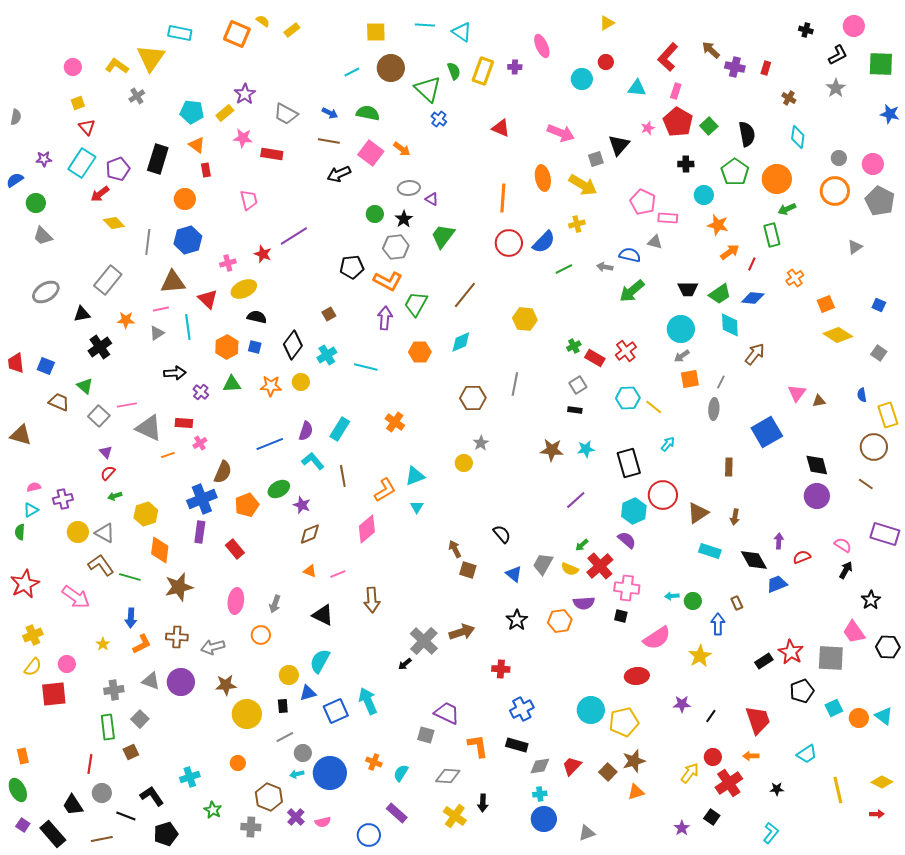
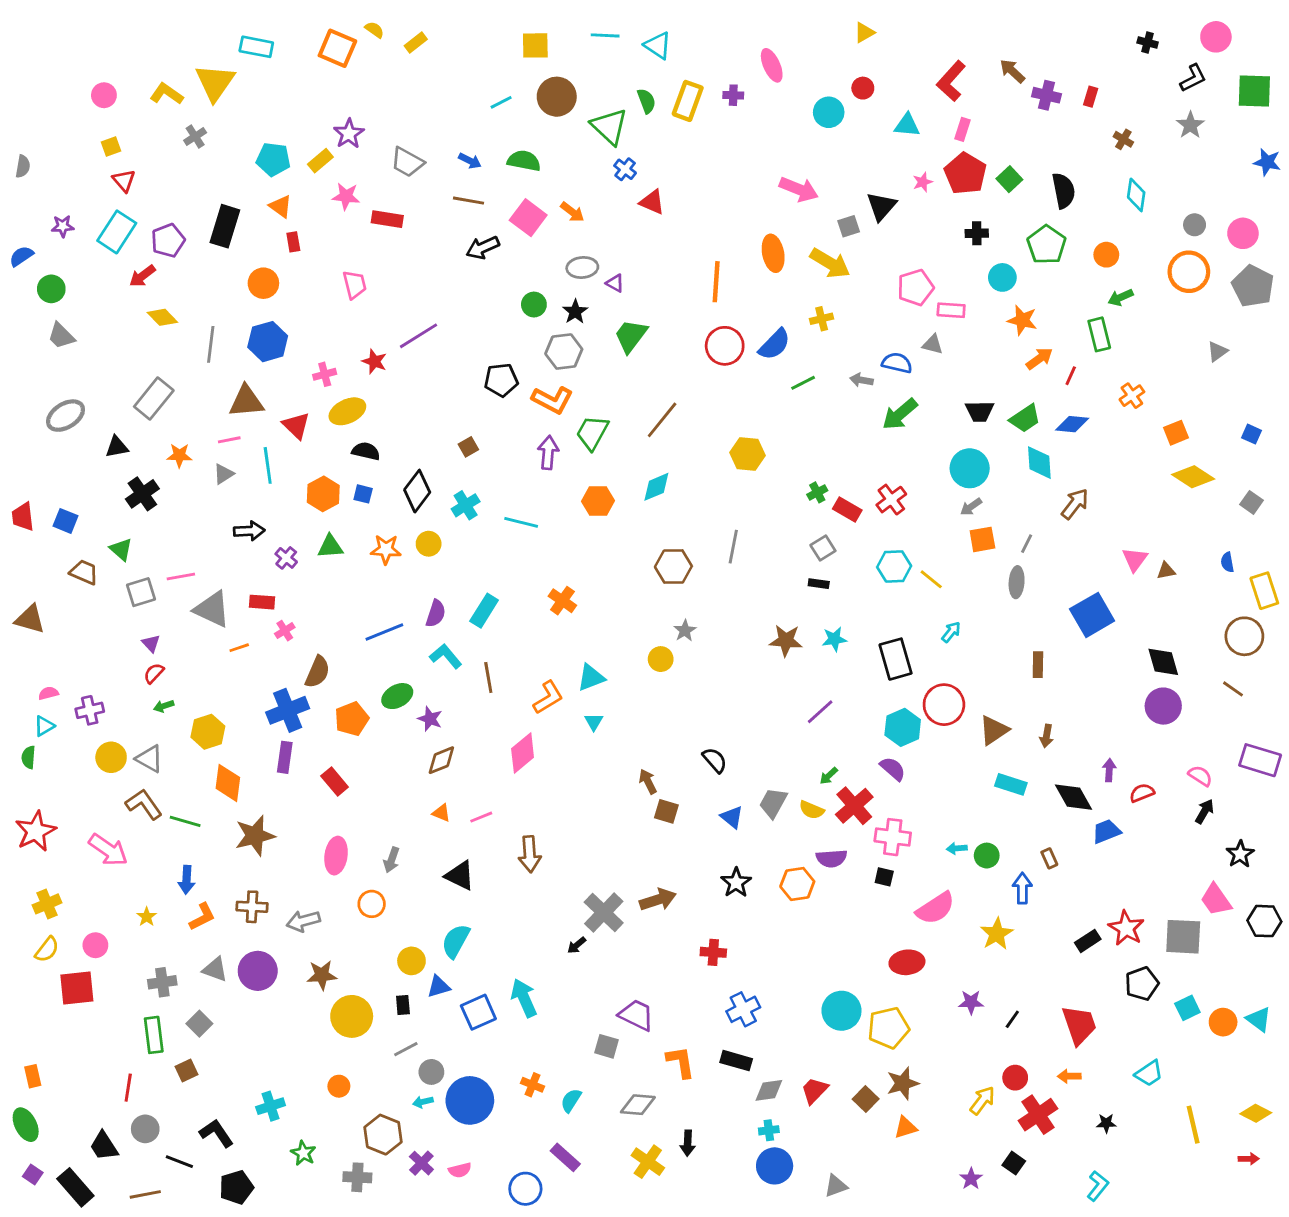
red triangle: (501, 128) -> (652, 202), moved
orange circle: (777, 179) -> (1106, 255), size x0.6
pink pentagon: (643, 202) -> (916, 287), turned 30
gray square: (99, 416) -> (141, 592), turned 30

